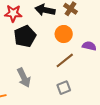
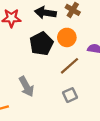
black pentagon: (25, 36) -> (41, 44), moved

